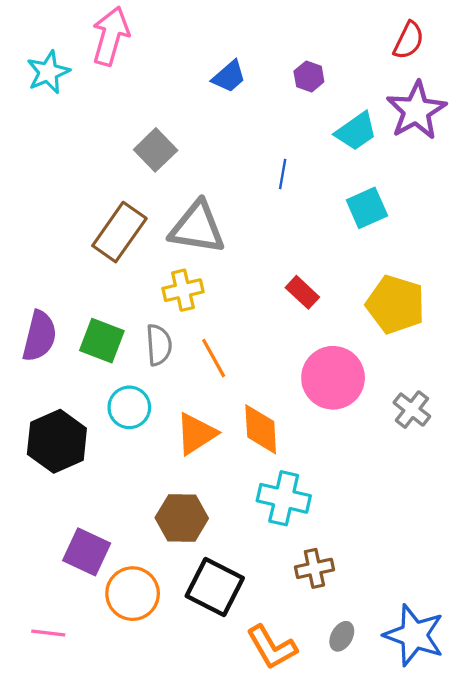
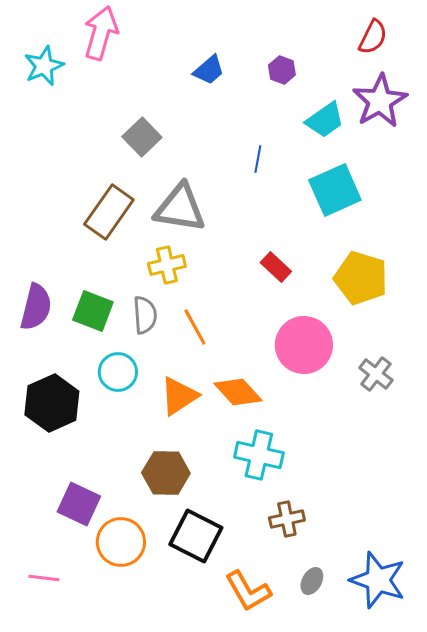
cyan square: (367, 208) -> (335, 190), size x1.4
orange diamond: (261, 429) -> (238, 392), turned -39

